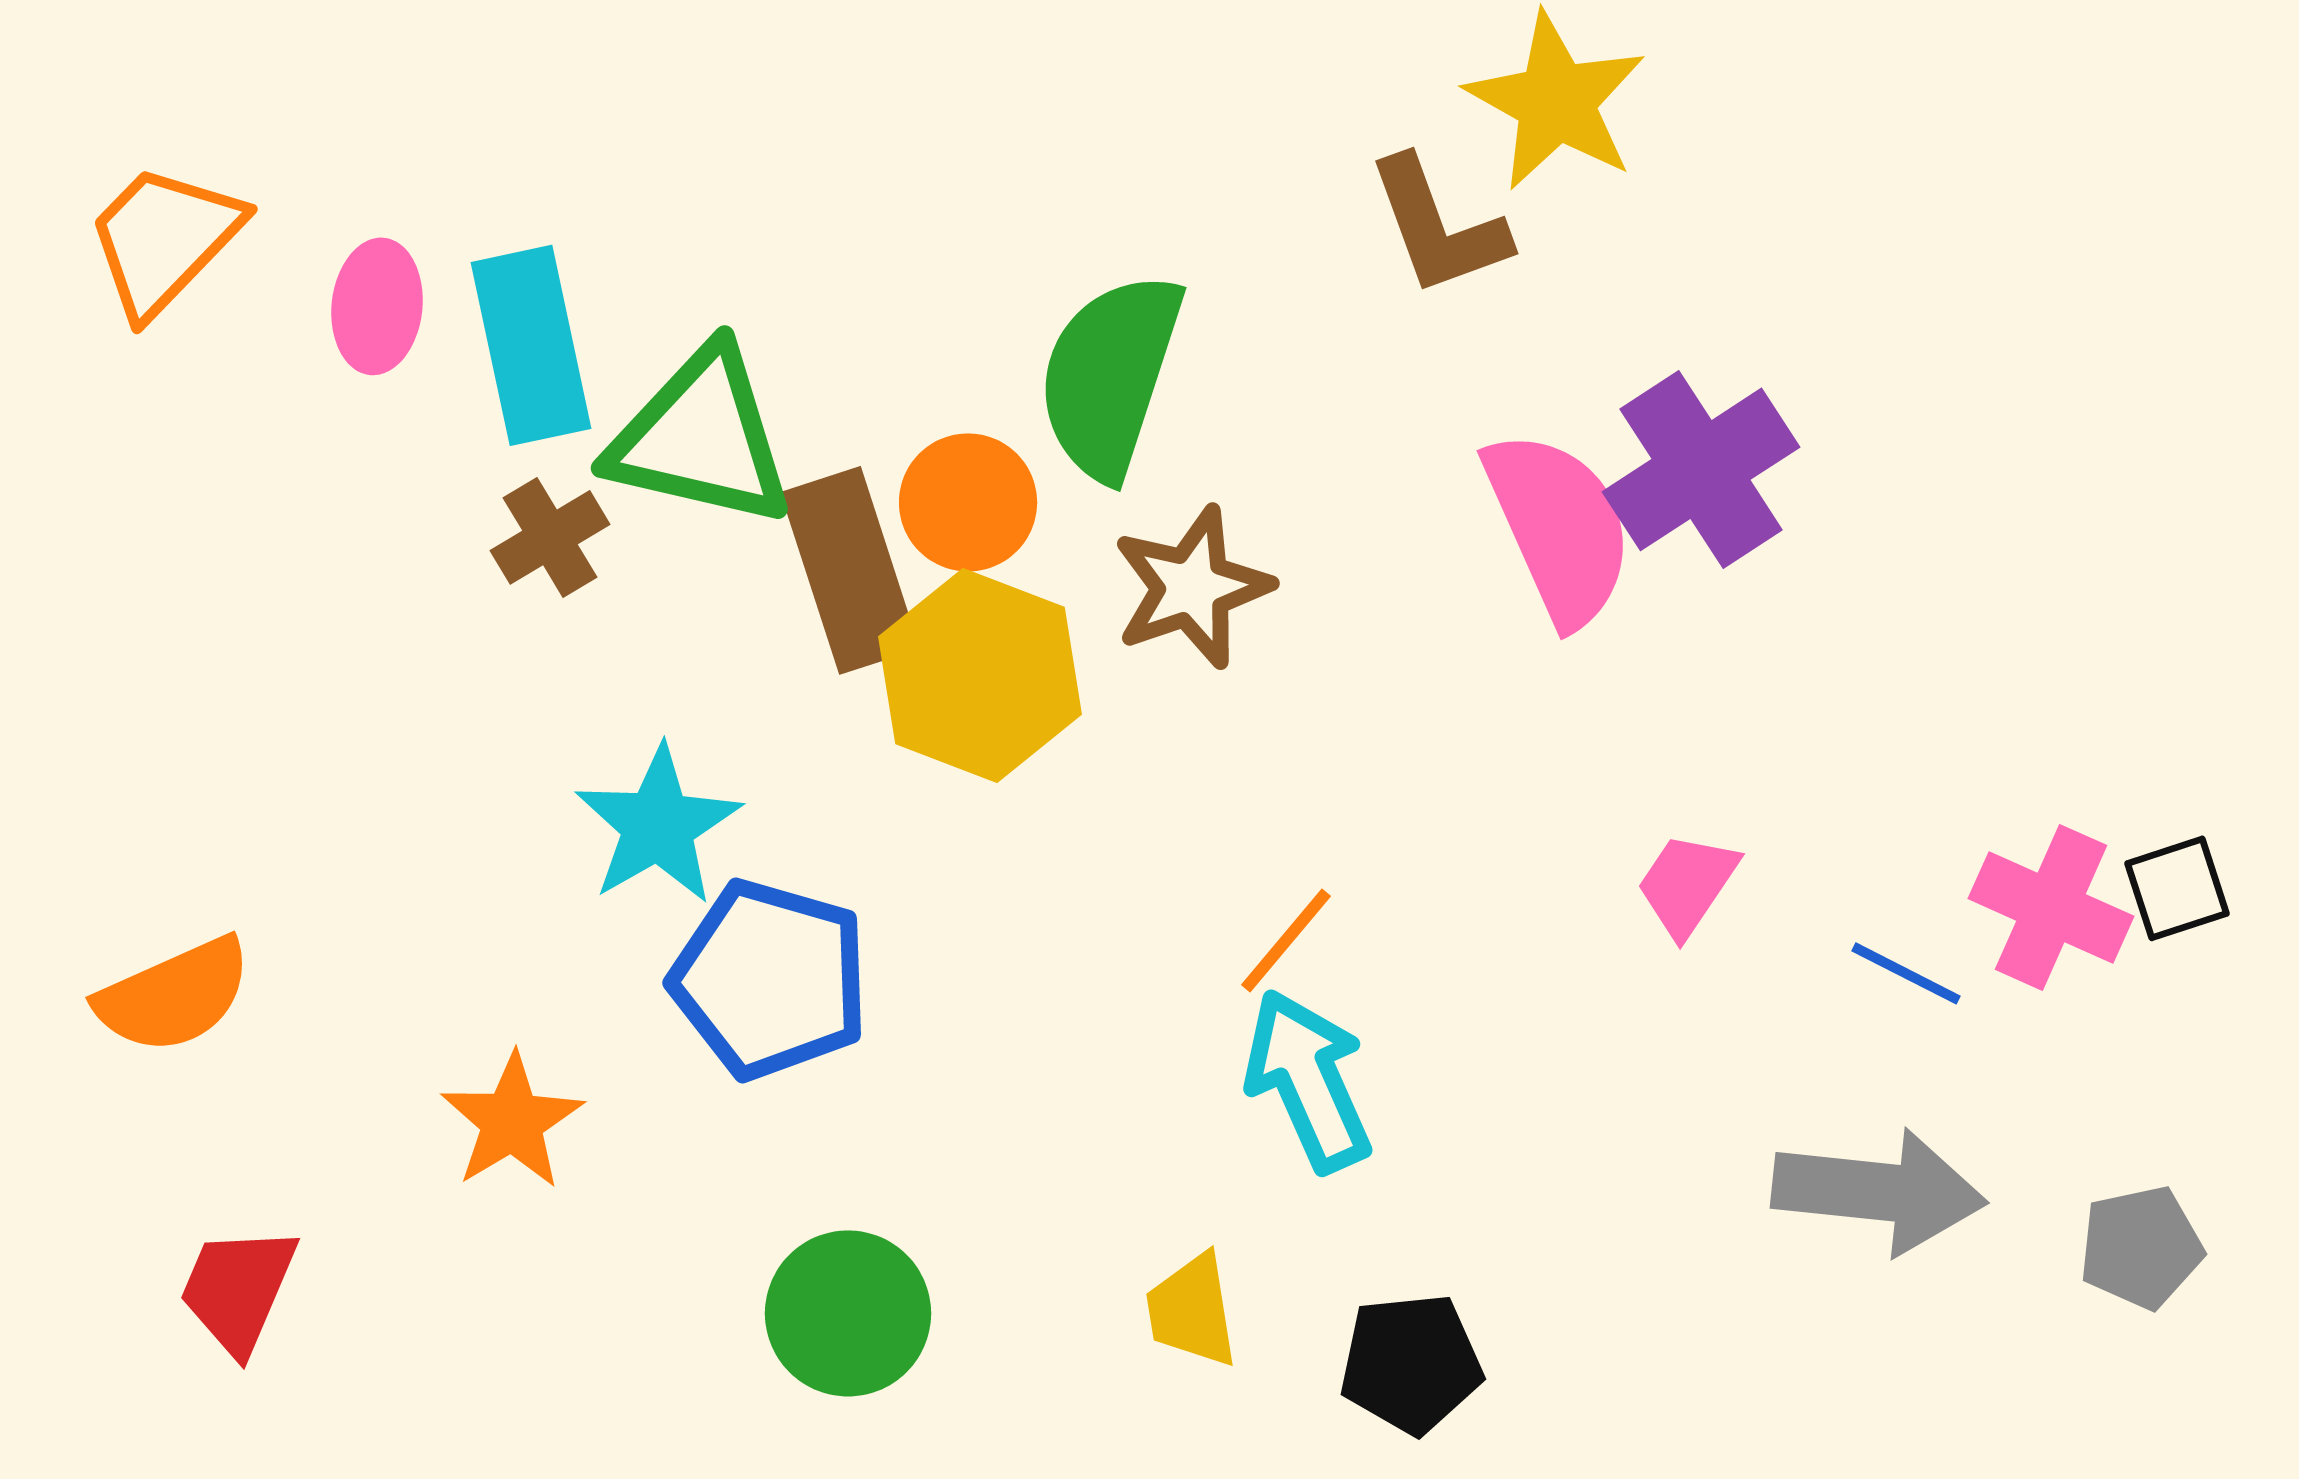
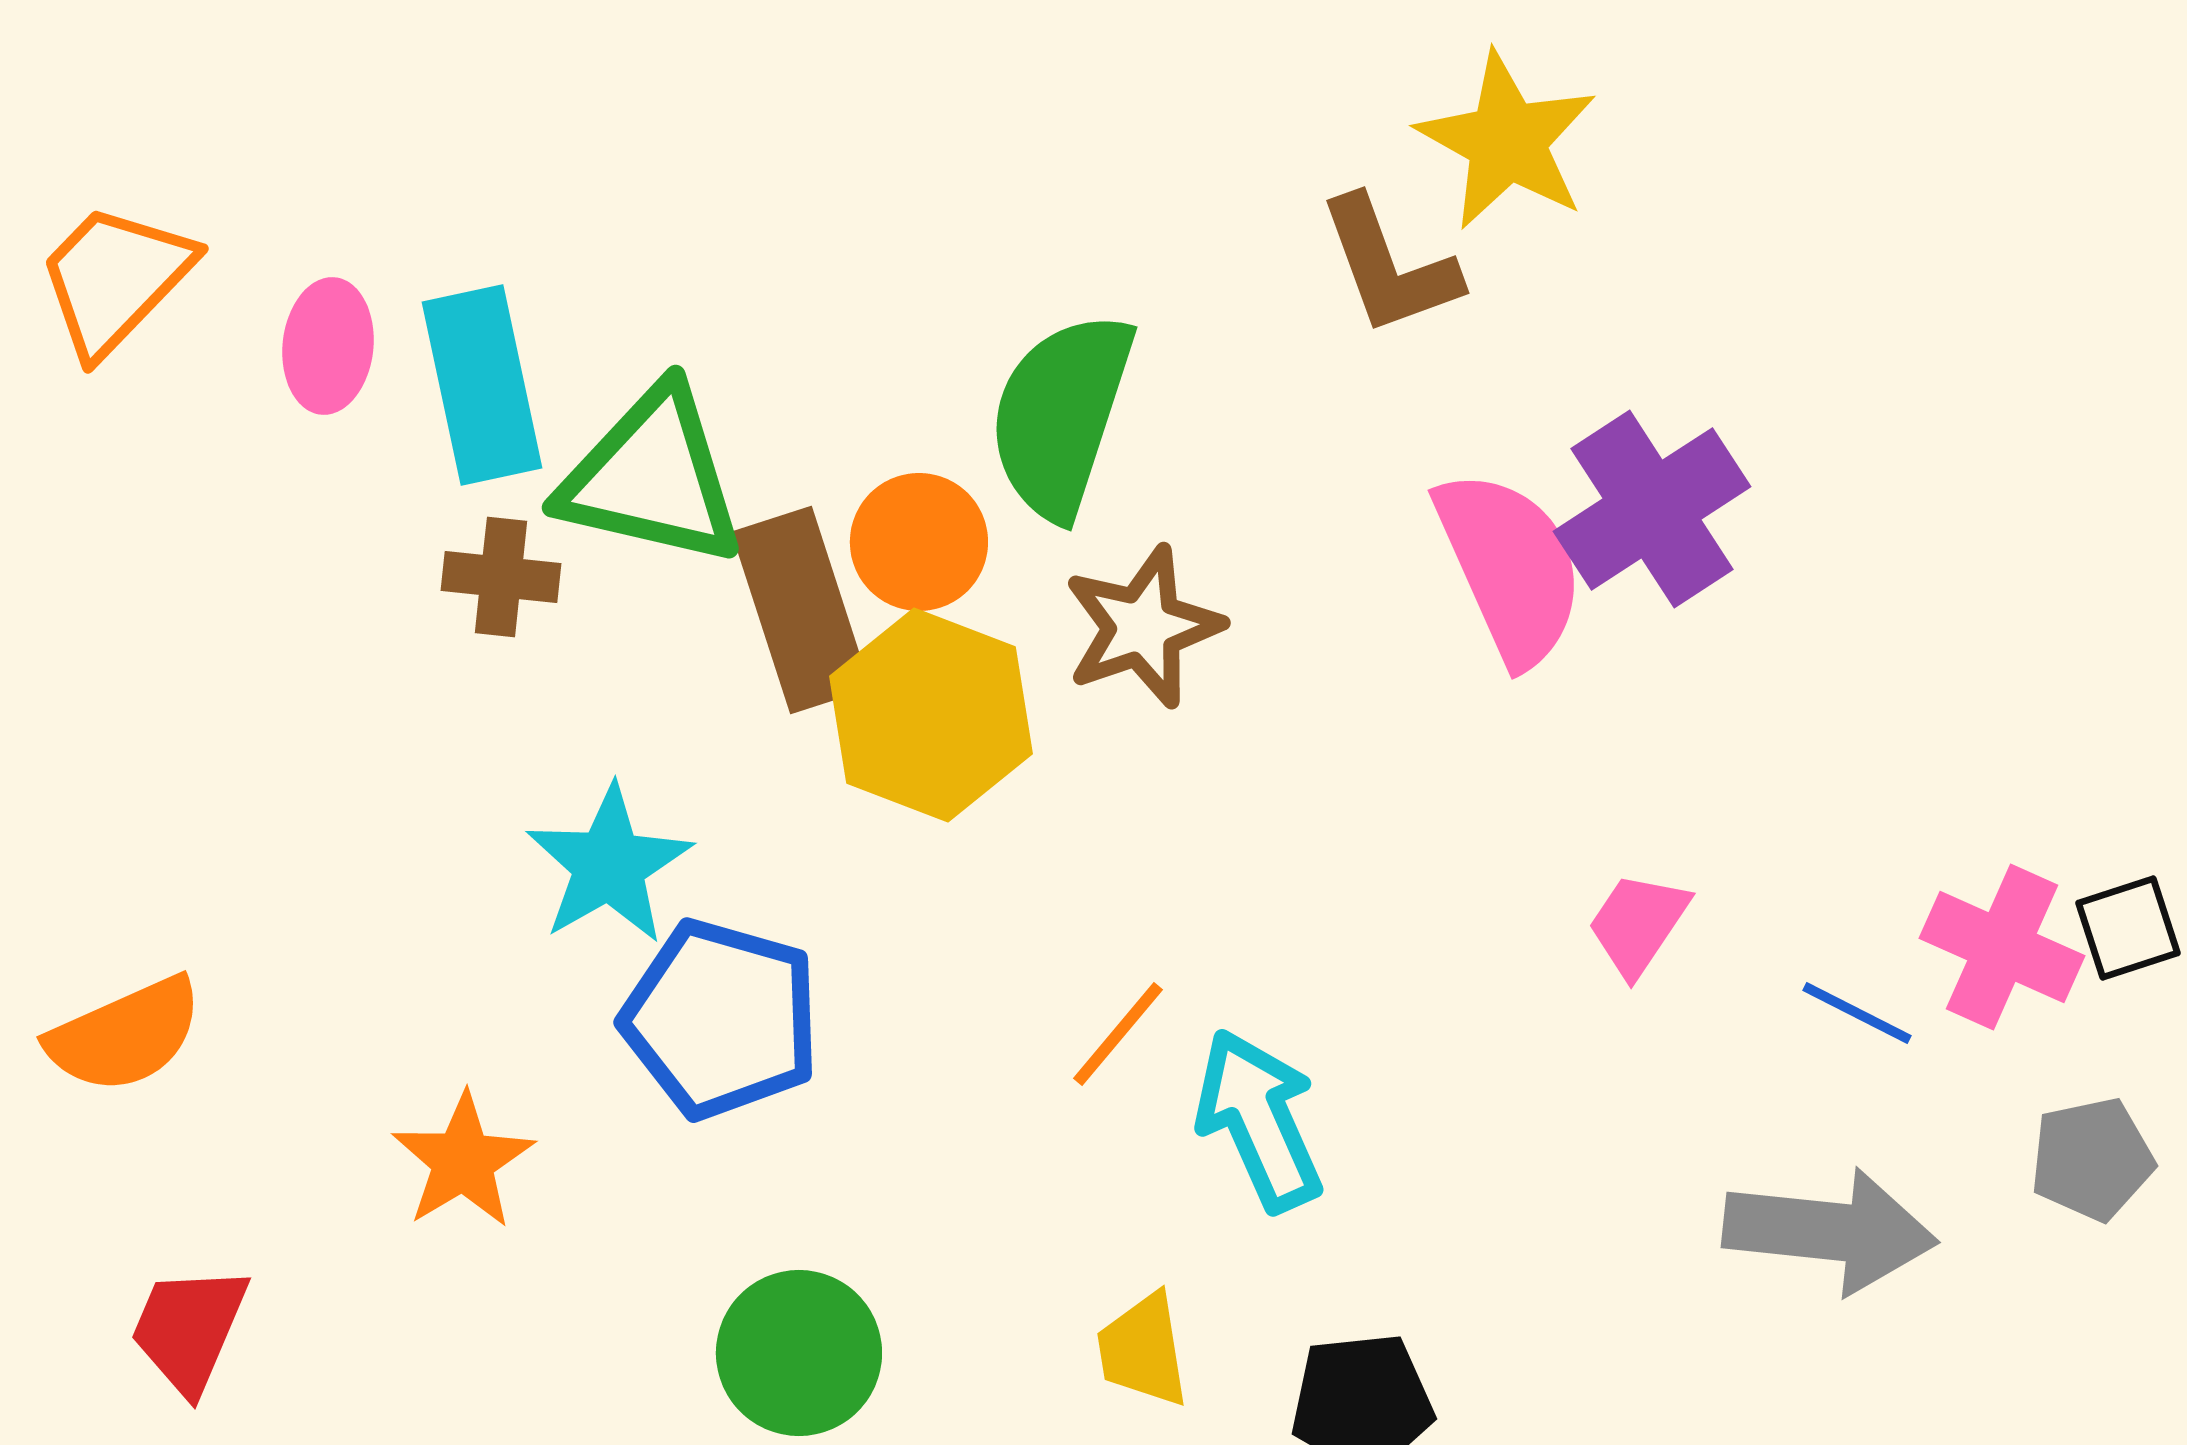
brown cross: (550, 537) -> (501, 577), turned 37
orange line: (1286, 940) -> (1118, 1034), moved
gray pentagon: (2141, 1247) -> (2092, 1159), moved

